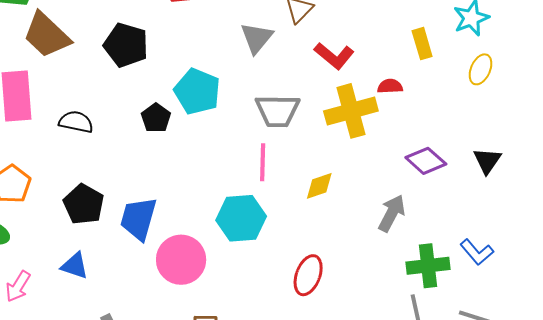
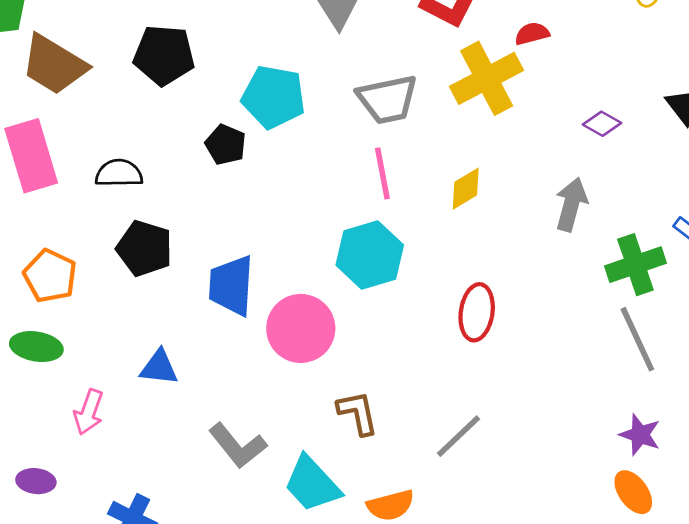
purple diamond: (426, 161) -> (602, 124), size x0.7
black pentagon: (84, 204) -> (144, 248), moved

